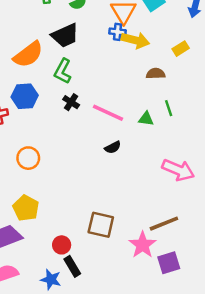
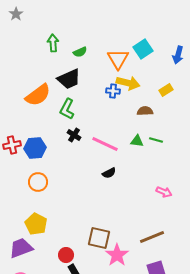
blue cross: (118, 32) -> (113, 91), moved
blue hexagon: (25, 96) -> (35, 148), moved
green line: (169, 108) -> (156, 140), turned -56
green triangle: (146, 119) -> (137, 141), moved
pink arrow: (178, 170) -> (164, 192), size x0.6
pink star: (143, 245) -> (117, 255), moved

